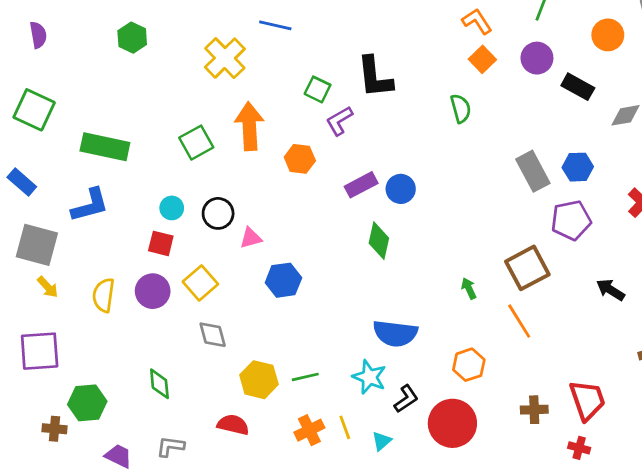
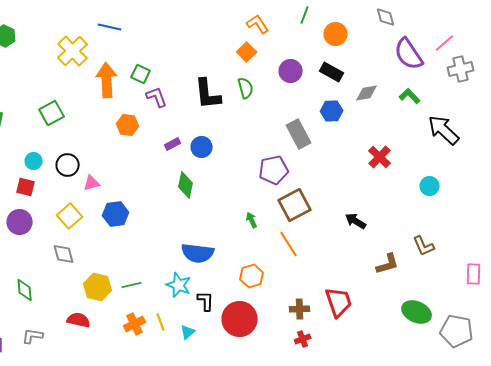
orange circle: (608, 35) -> (336, 34), moved
purple circle: (537, 58) -> (291, 71), moved
orange square: (482, 59) -> (247, 52), moved
black L-shape: (375, 77) -> (208, 94), moved
purple L-shape: (339, 121) -> (157, 97), turned 100
orange arrow: (249, 126) -> (107, 80), moved
blue hexagon: (578, 167) -> (332, 111), moved
purple rectangle: (361, 185) -> (173, 144), size x0.7
purple pentagon: (571, 220) -> (274, 170), moved
yellow square: (200, 283) -> (70, 216), moved
black L-shape: (406, 399) -> (206, 301), turned -55
red cross: (579, 448) -> (303, 339), moved, turned -35

